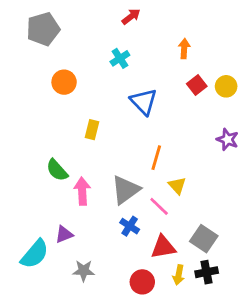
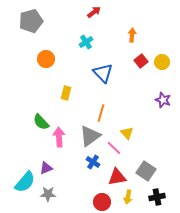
orange line: (156, 158) -> (101, 113), moved
gray star: (84, 271) -> (48, 194), moved
black cross: (207, 272) -> (157, 197), moved

